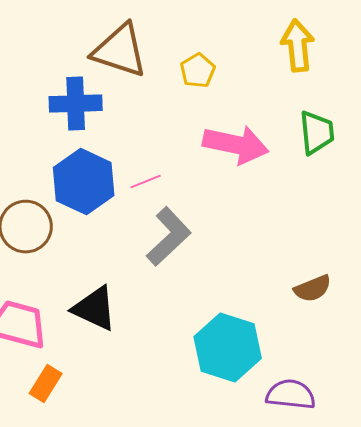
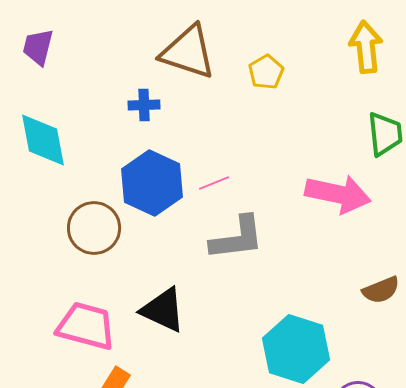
blue cross: (76, 104) -> (144, 105), size x0.6
pink arrow: (236, 145) -> (338, 194), moved
gray L-shape: (169, 237) -> (237, 238), turned 36

